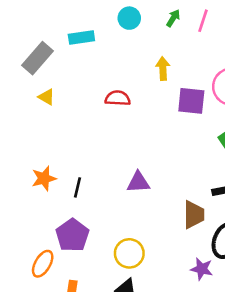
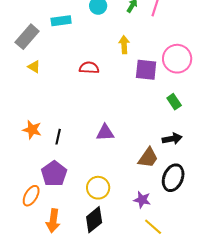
orange star: (44, 178) -> (32, 130), turned 30
brown trapezoid: (194, 215) -> (148, 158), turned 35
purple star: (202, 269) -> (142, 200), moved

